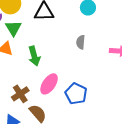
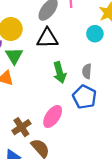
green arrow: (34, 56) -> (60, 72), moved
blue pentagon: (76, 94) -> (85, 97), moved

